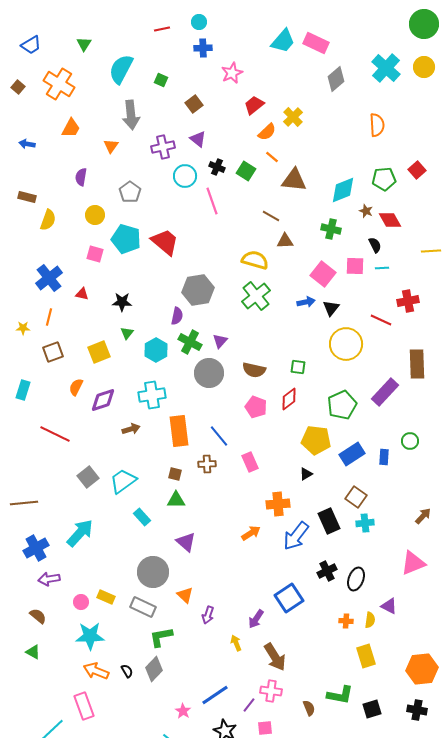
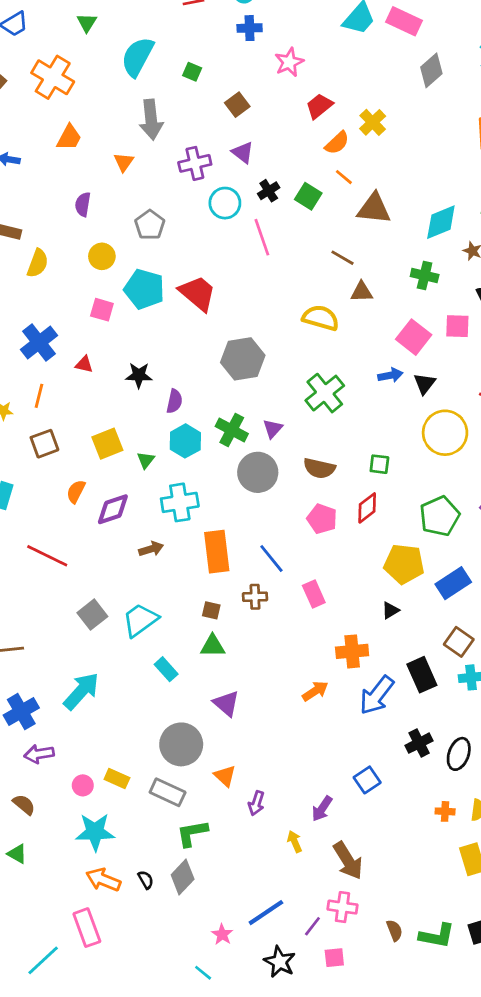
black cross: (217, 167) -> (269, 191), turned 35
green cross: (256, 296) -> (325, 393), moved
purple semicircle: (177, 316) -> (174, 401), moved
green triangle: (127, 333) -> (146, 460), moved
blue square: (289, 598) -> (367, 780), size x0.7
green L-shape: (340, 695) -> (437, 936), moved

